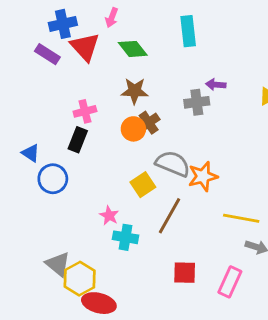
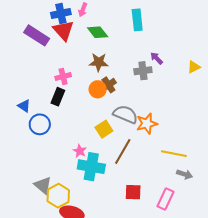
blue cross: (63, 24) -> (61, 14), moved
purple rectangle: (47, 54) -> (37, 35), size x1.4
purple arrow: (216, 85) -> (157, 58), turned 40
cyan cross: (126, 237) -> (91, 167), size x1.5

